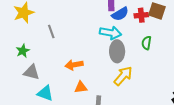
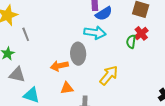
red cross: (141, 15) -> (141, 33), moved, turned -32
gray line: (51, 32) -> (26, 34), moved
gray ellipse: (117, 51) -> (78, 54), moved

